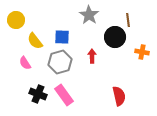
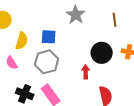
black circle: (115, 37) -> (102, 53), moved
yellow semicircle: (35, 41) -> (22, 41), turned -126
red arrow: (92, 56) -> (86, 72), moved

